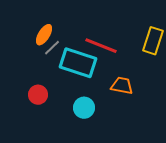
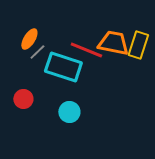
orange trapezoid: (122, 86) -> (113, 43), moved, size x1.4

